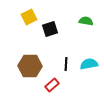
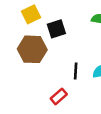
brown hexagon: (30, 66) -> (32, 49), moved

